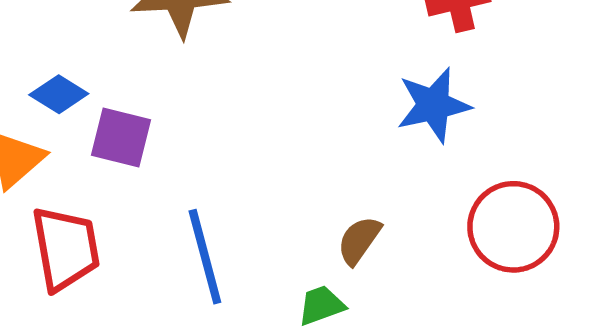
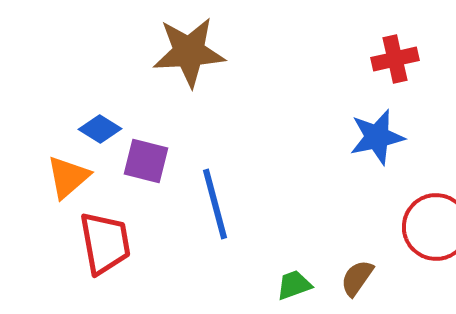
brown semicircle: (359, 240) -> (357, 278), moved
blue line: (205, 257) -> (215, 204), moved

